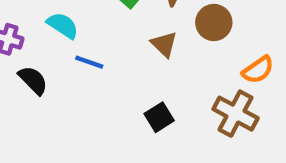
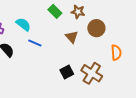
orange semicircle: (258, 70) -> (116, 53), turned -63
brown cross: (236, 114) -> (92, 73), moved

